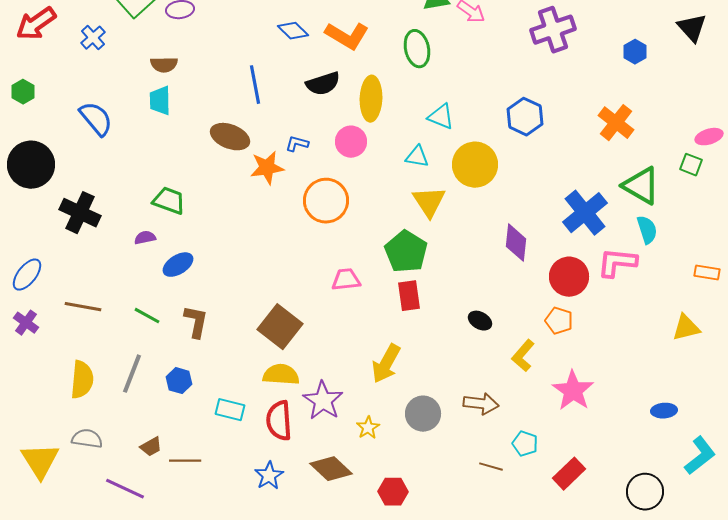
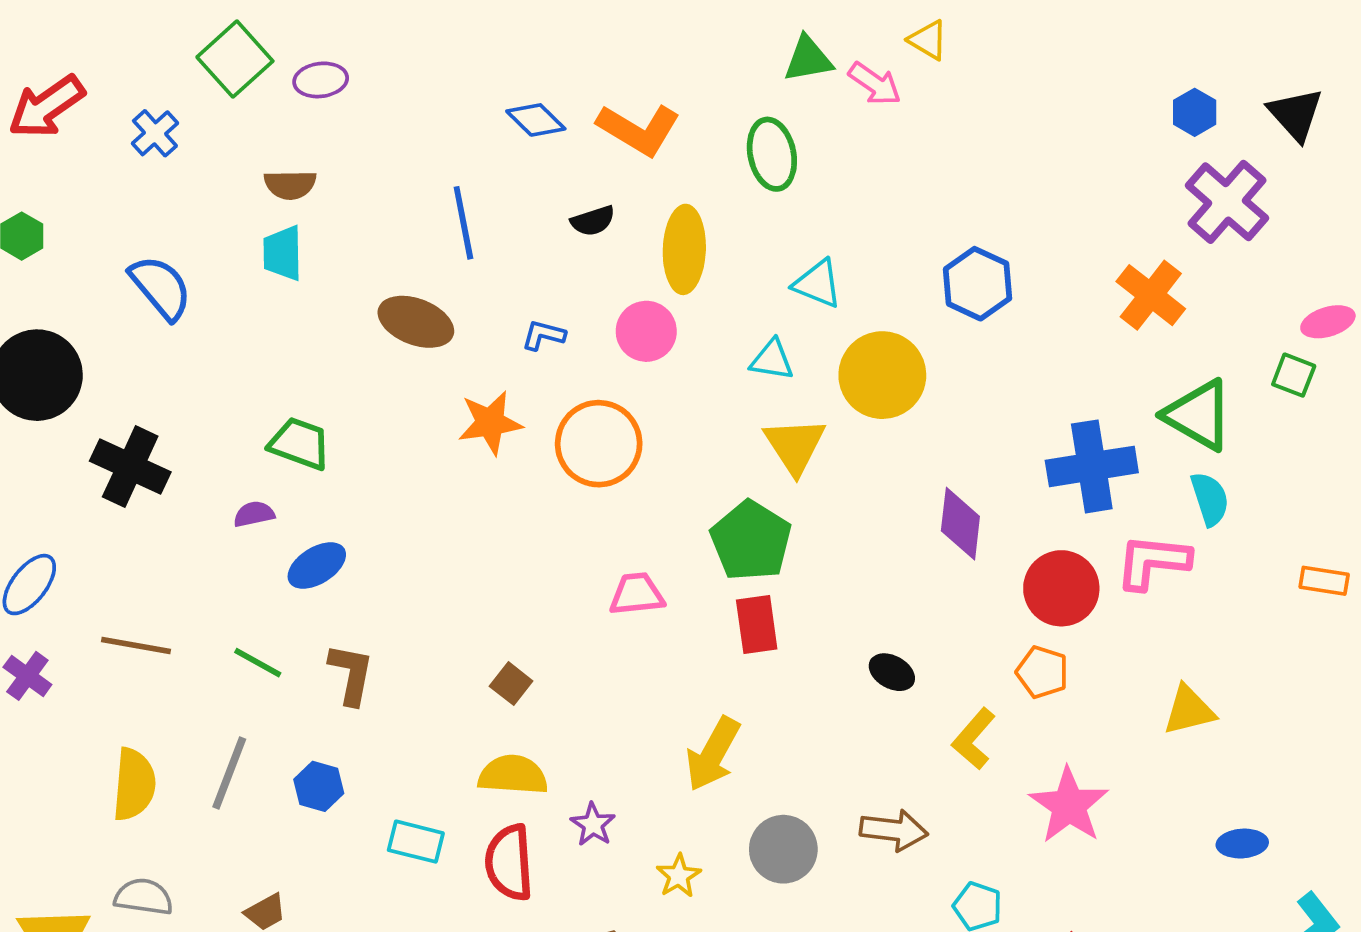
purple cross: (553, 30) -> (1227, 202), moved, turned -30
blue hexagon: (635, 52) -> (1195, 112), moved
black semicircle: (323, 84) -> (593, 221), size x0.7
orange star: (267, 168) -> (490, 423), moved
blue cross: (585, 213) -> (1092, 466), turned 30
brown square: (280, 327) -> (511, 684), size x0.5
yellow triangle: (686, 328) -> (1189, 710), moved
purple star: (323, 401) -> (593, 824), size x0.6

